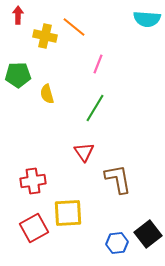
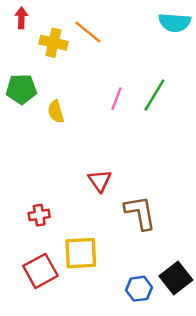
pink line: (98, 64) -> (116, 99), moved
green line: (95, 108) -> (154, 95), moved
red cross: (33, 181) -> (39, 215), size x0.7

